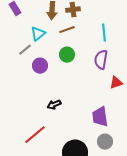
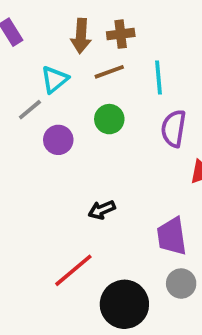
cyan line: (104, 33) -> (158, 77), moved
black arrow: (54, 105) -> (102, 210), moved
red line: (35, 135) -> (73, 270), moved

